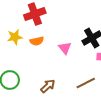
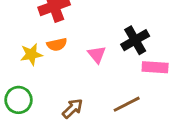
yellow star: (15, 37) -> (31, 54), moved

